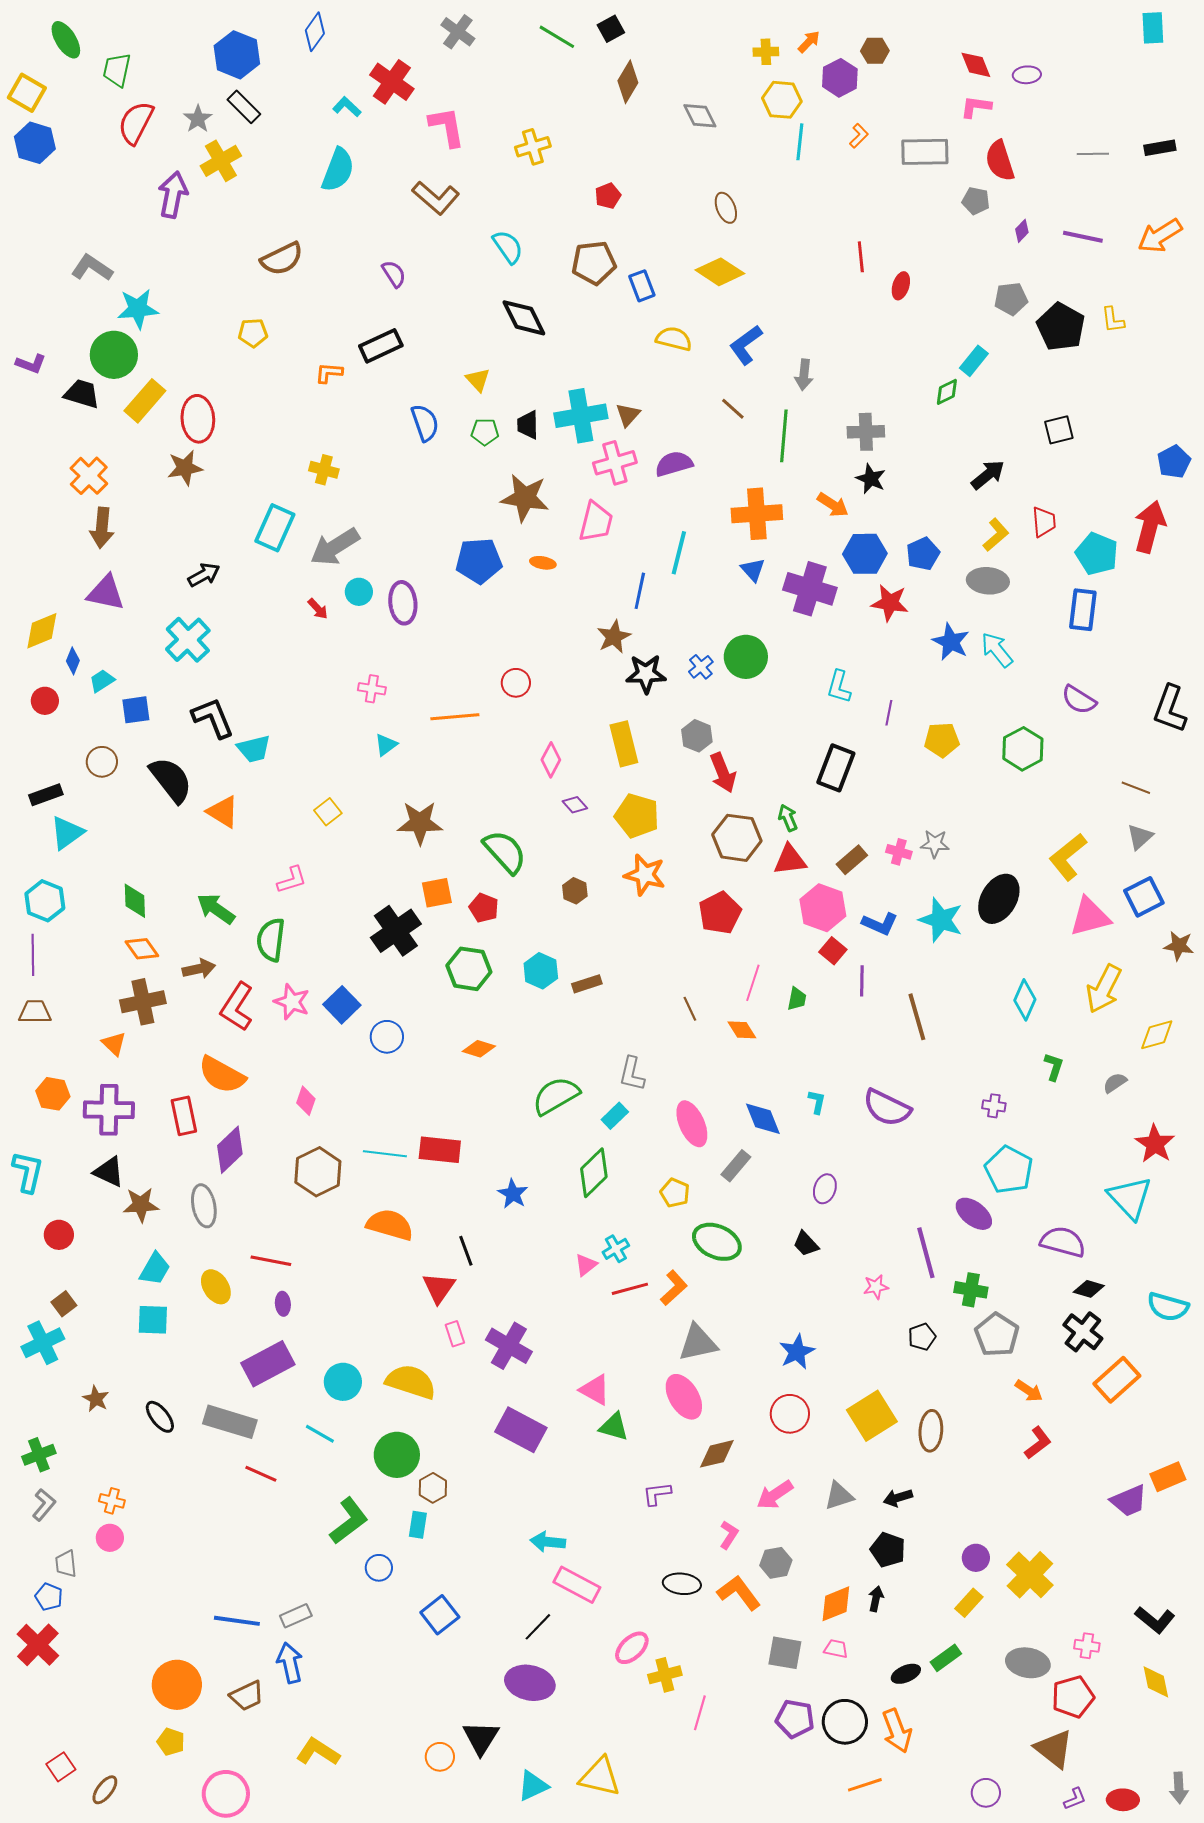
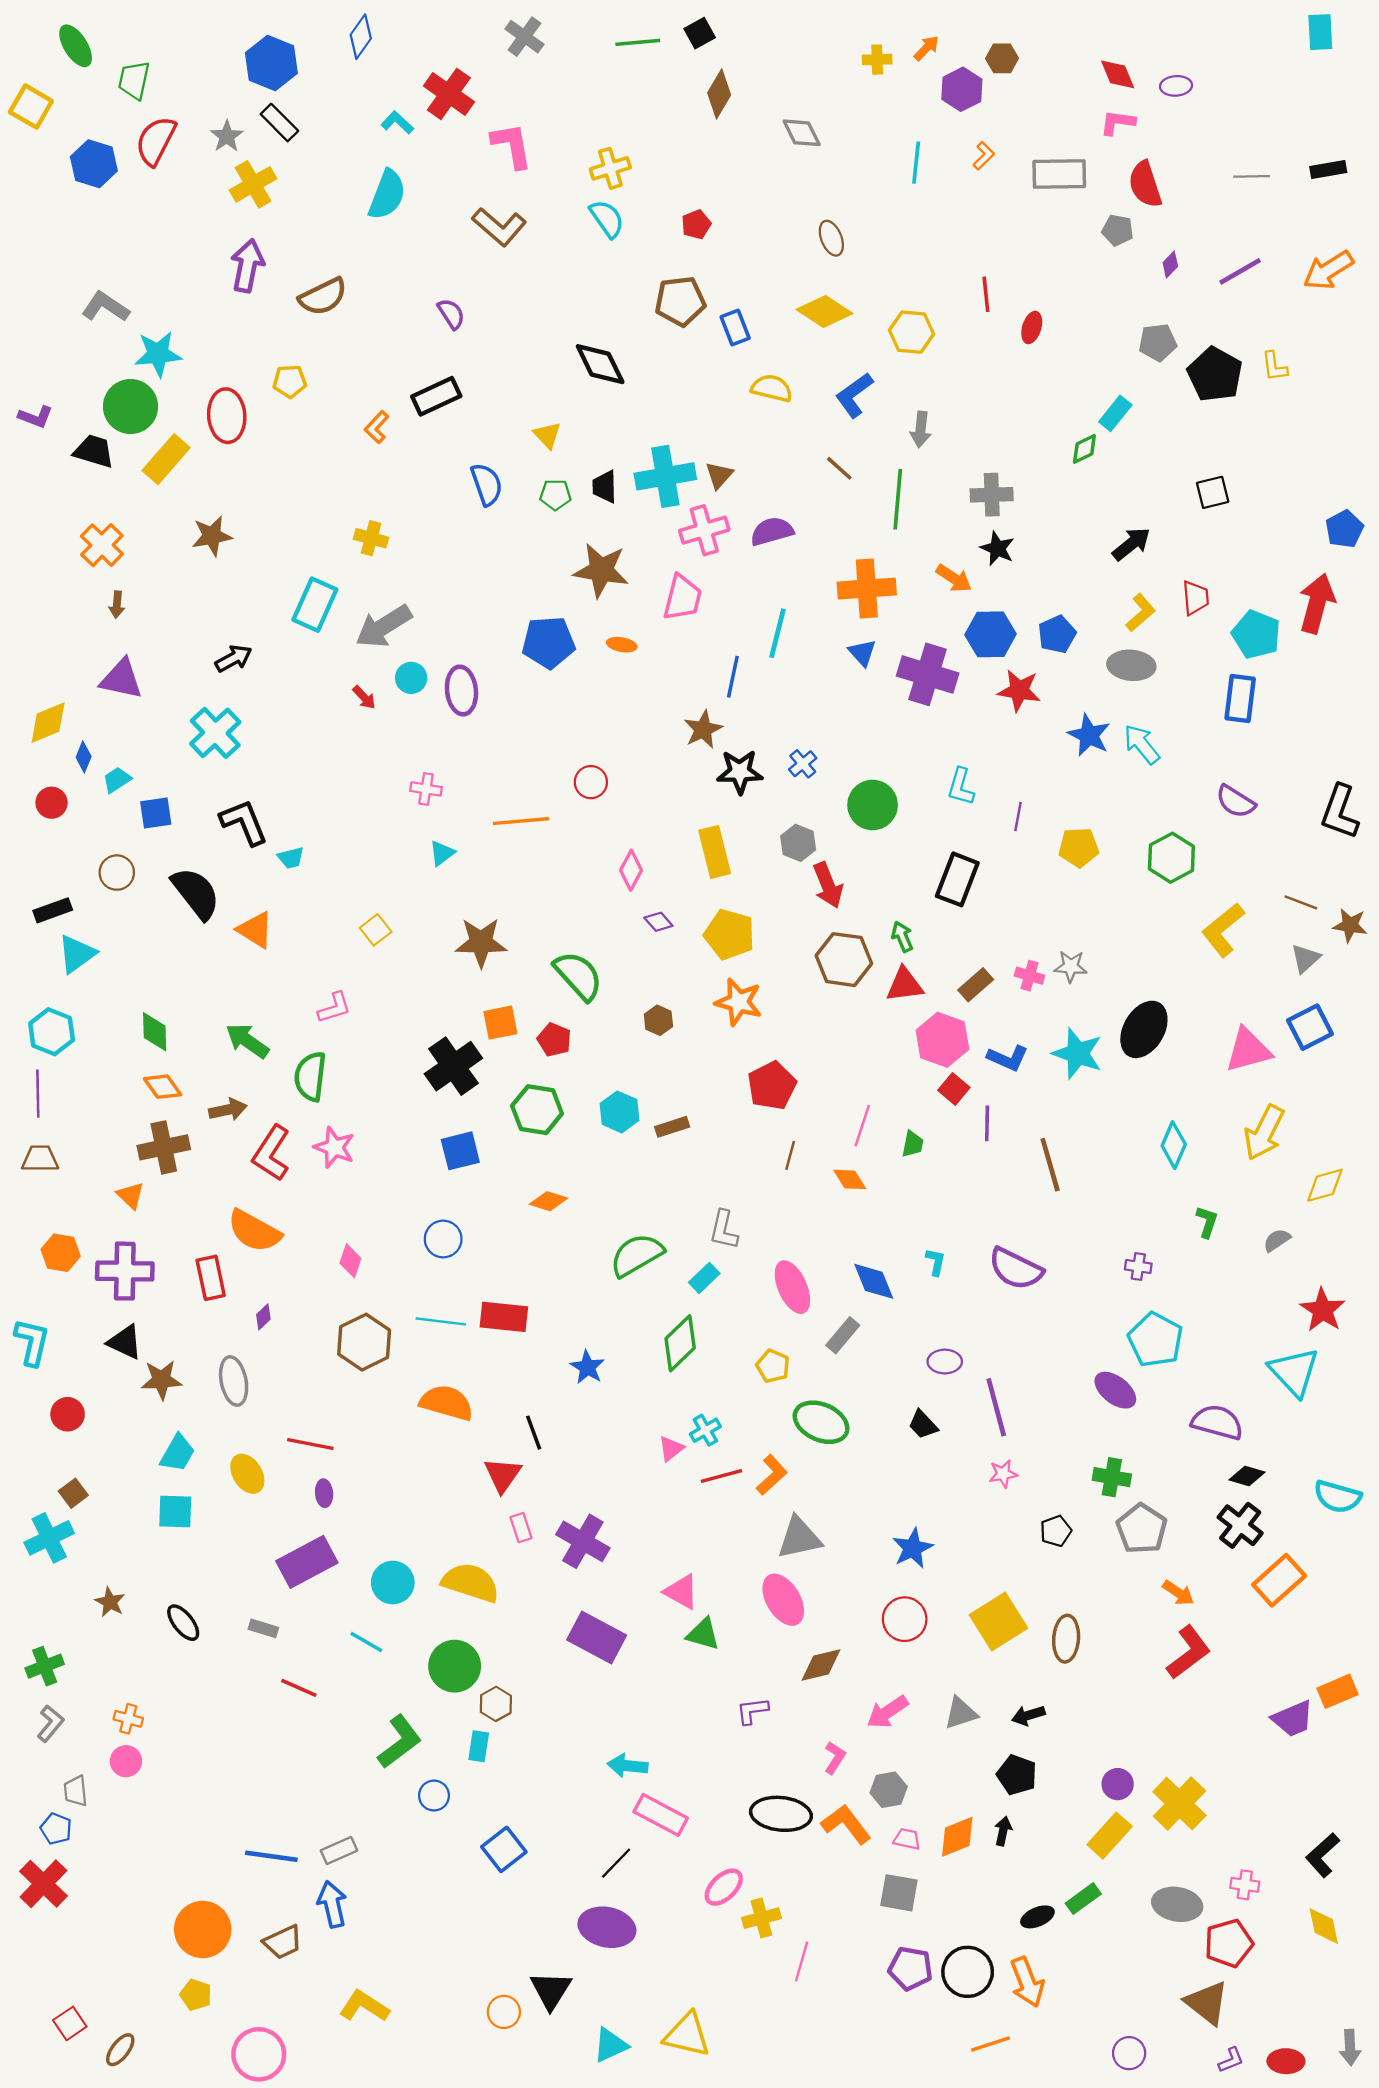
green line: (557, 37) -> (638, 42), turned -36
yellow hexagon: (782, 100) -> (912, 332), moved
blue hexagon: (35, 143) -> (94, 164), moved
purple arrow: (173, 195) -> (247, 266), moved
purple line: (1083, 237) -> (1240, 271), turned -42
cyan semicircle: (508, 247) -> (607, 219), moved
orange L-shape: (329, 373) -> (377, 427), turned -52
red ellipse: (198, 419) -> (227, 416), moved
brown arrow: (102, 528) -> (117, 605), size x0.6
green circle: (746, 657) -> (873, 805), moved
cyan trapezoid: (254, 749) -> (291, 858), size x0.7
yellow L-shape: (1068, 857) -> (1223, 930), moved
red pentagon: (720, 913) -> (772, 1086), moved
brown star: (1179, 946) -> (1350, 925), moved
blue square: (342, 1005) -> (460, 1151), moved, turned 30
brown line: (690, 1009) -> (790, 1155), turned 40
blue circle: (387, 1037) -> (443, 1239), moved
purple diamond: (230, 1150) -> (263, 1317), size x0.5
purple ellipse: (825, 1189) -> (945, 1362), turned 72
purple line: (926, 1253) -> (996, 1407), moved
gray rectangle: (230, 1422) -> (263, 1628), size x0.5
red L-shape: (1038, 1443) -> (1189, 1652), size x1.4
black ellipse: (682, 1584) -> (781, 1814), size x1.4
yellow rectangle: (969, 1603) -> (1110, 1836), size x1.4
black L-shape: (1155, 1620) -> (1323, 1855), turned 99
pink trapezoid: (836, 1649) -> (907, 1839), moved

